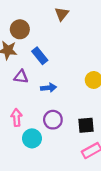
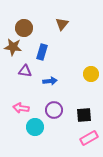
brown triangle: (62, 14) -> (62, 24), moved
blue rectangle: (40, 56) -> (42, 52), turned 56
pink arrow: (17, 117) -> (21, 108), turned -77

